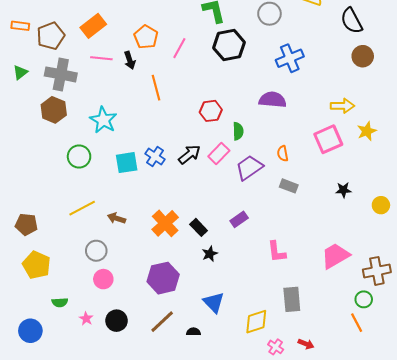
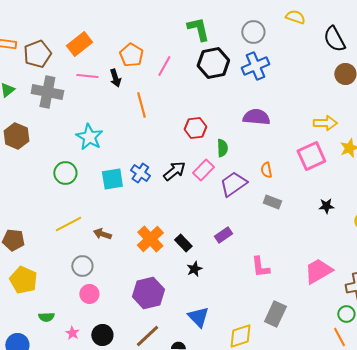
blue cross: (290, 58) -> (255, 66), moved
brown hexagon: (54, 110) -> (16, 136), moved
gray rectangle: (292, 299) -> (275, 314), turned 30

